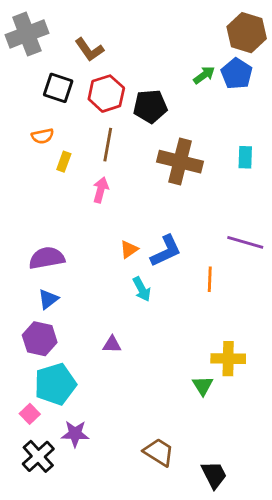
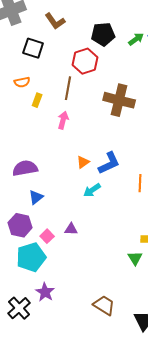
red hexagon: (106, 94) -> (85, 61), moved
black pentagon: (150, 106) -> (103, 34), moved
cyan arrow: (142, 289) -> (92, 190), turned 84
blue triangle: (48, 299) -> (36, 197), moved
pink square: (30, 414) -> (47, 236), moved
purple star: (75, 434) -> (45, 292), turned 30

